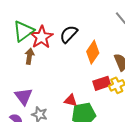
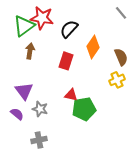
red star: (42, 37) -> (42, 18), moved, turned -30
red rectangle: (102, 83) -> (66, 61), moved, turned -54

